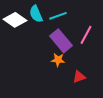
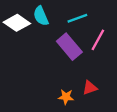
cyan line: (58, 16) -> (77, 18), moved
orange star: (58, 60) -> (66, 97), moved

